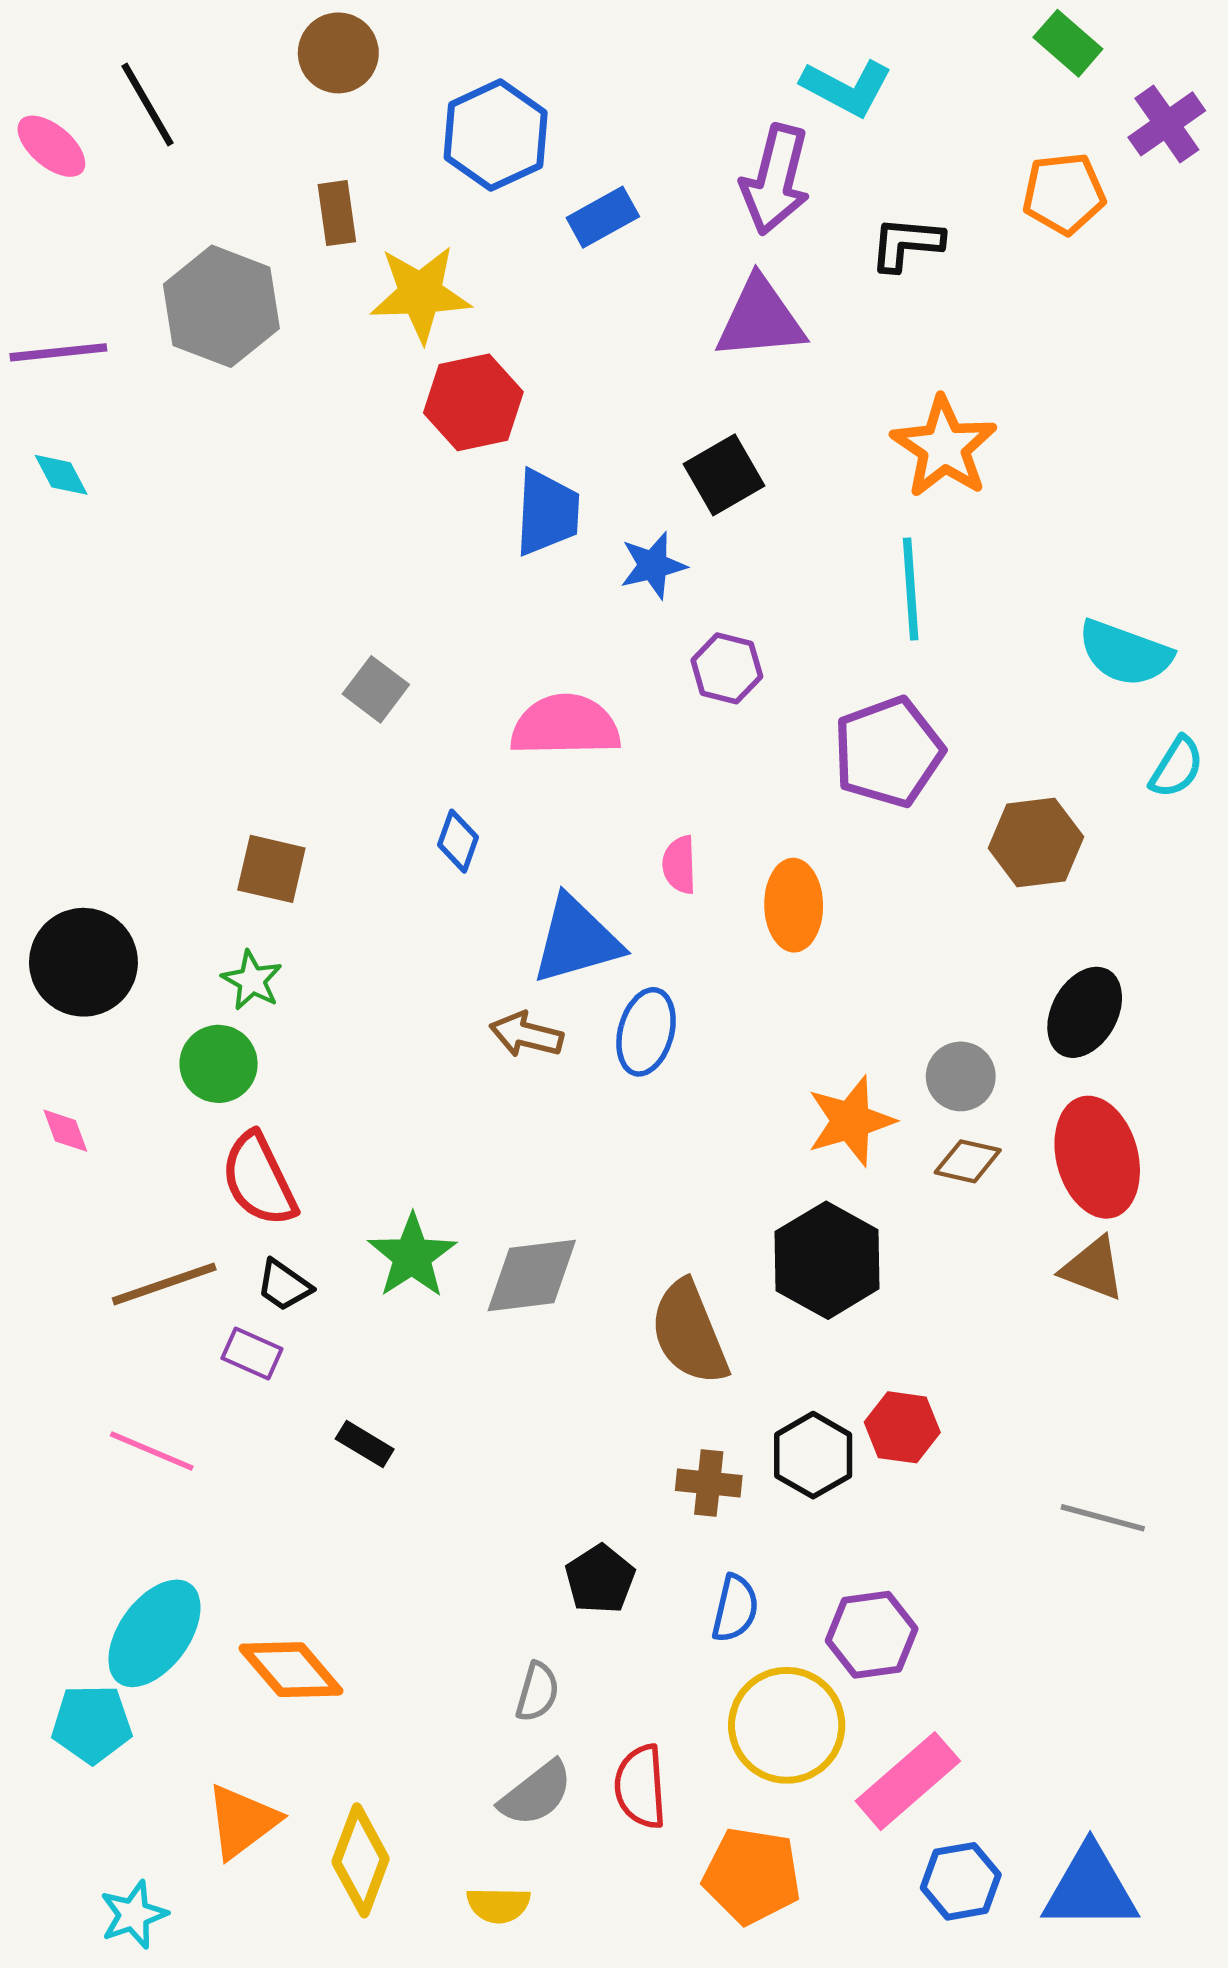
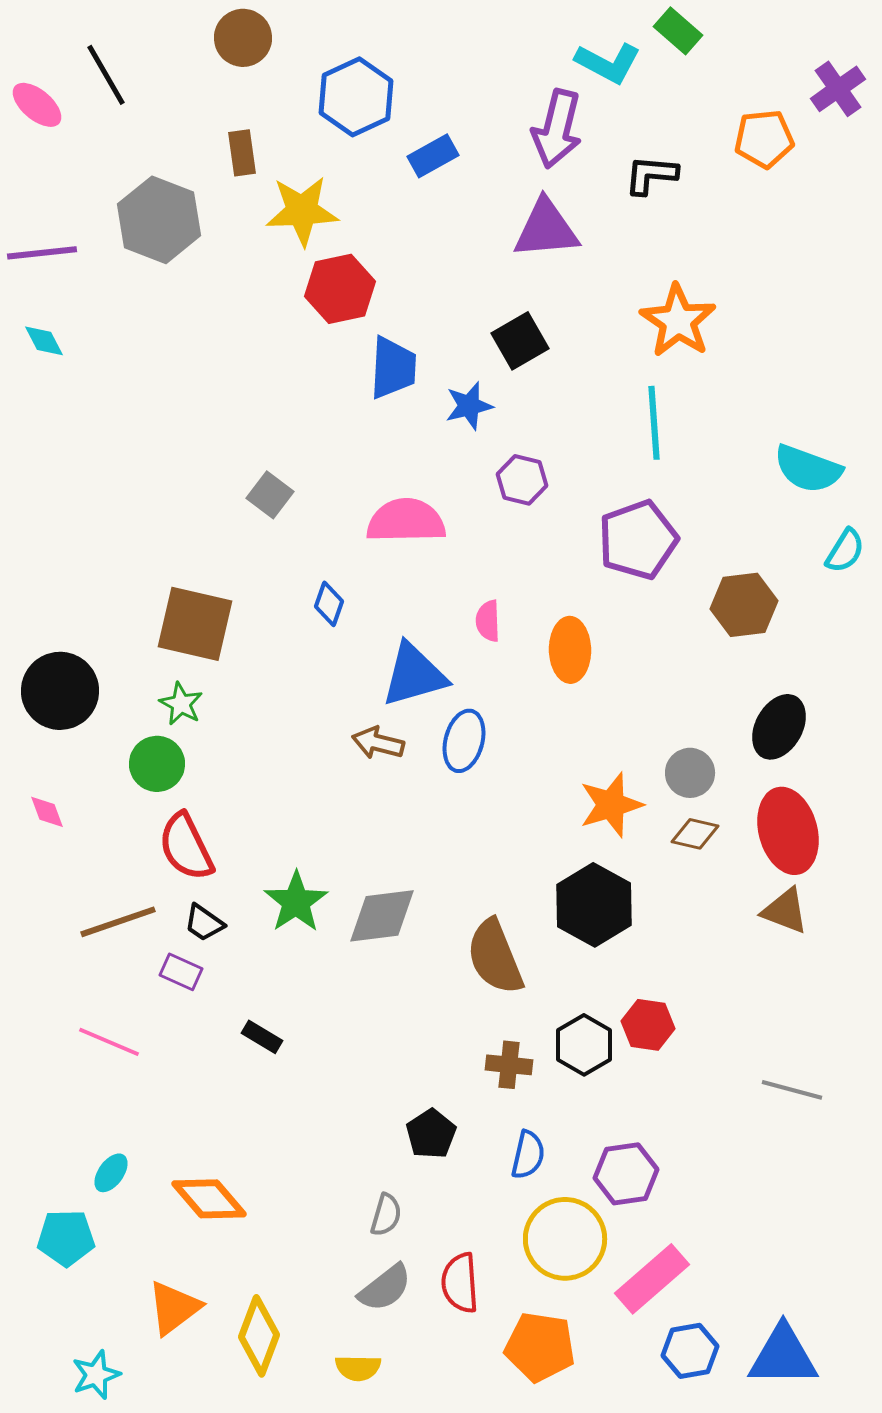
green rectangle: (1068, 43) -> (678, 31), moved
brown square: (271, 869) -> (195, 624), size x1.5
cyan ellipse: (154, 1633) -> (111, 1173), size x0.5

